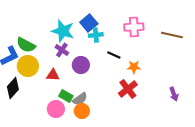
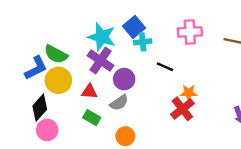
purple cross: (62, 50) -> (101, 60), size x1.5
orange star: (134, 67) -> (189, 93), moved
green rectangle: (66, 96) -> (92, 118), moved
gray semicircle: (80, 99) -> (119, 103), moved
pink circle: (56, 109) -> (47, 130), moved

